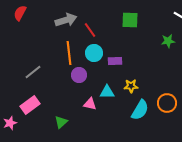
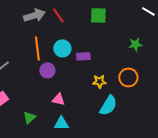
red line: (90, 30) -> (58, 15), moved
green star: (168, 41) -> (135, 44), moved
cyan triangle: (107, 92) -> (61, 123), moved
orange circle: (167, 103) -> (128, 77), moved

